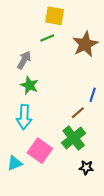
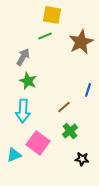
brown line: (78, 113) -> (64, 107), moved
green cross: (74, 138) -> (70, 131), size x0.7

